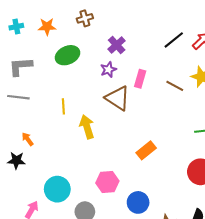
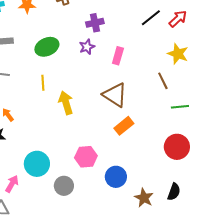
purple cross: (117, 45) -> (95, 23), turned 30
green ellipse: (67, 55) -> (47, 47), moved
brown line: (175, 86) -> (163, 81), moved, turned 36
brown triangle: (118, 98) -> (115, 95), moved

